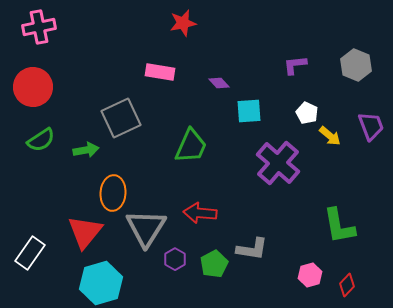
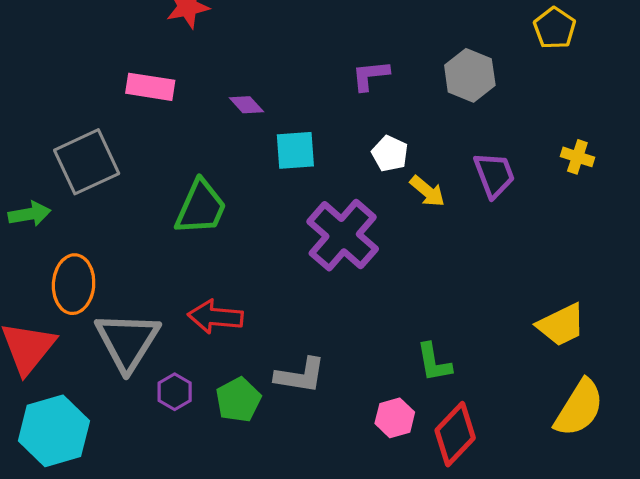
green L-shape: (339, 226) -> (434, 362), moved, size x0.7
red diamond: (347, 285) -> (455, 434), size x1.6

